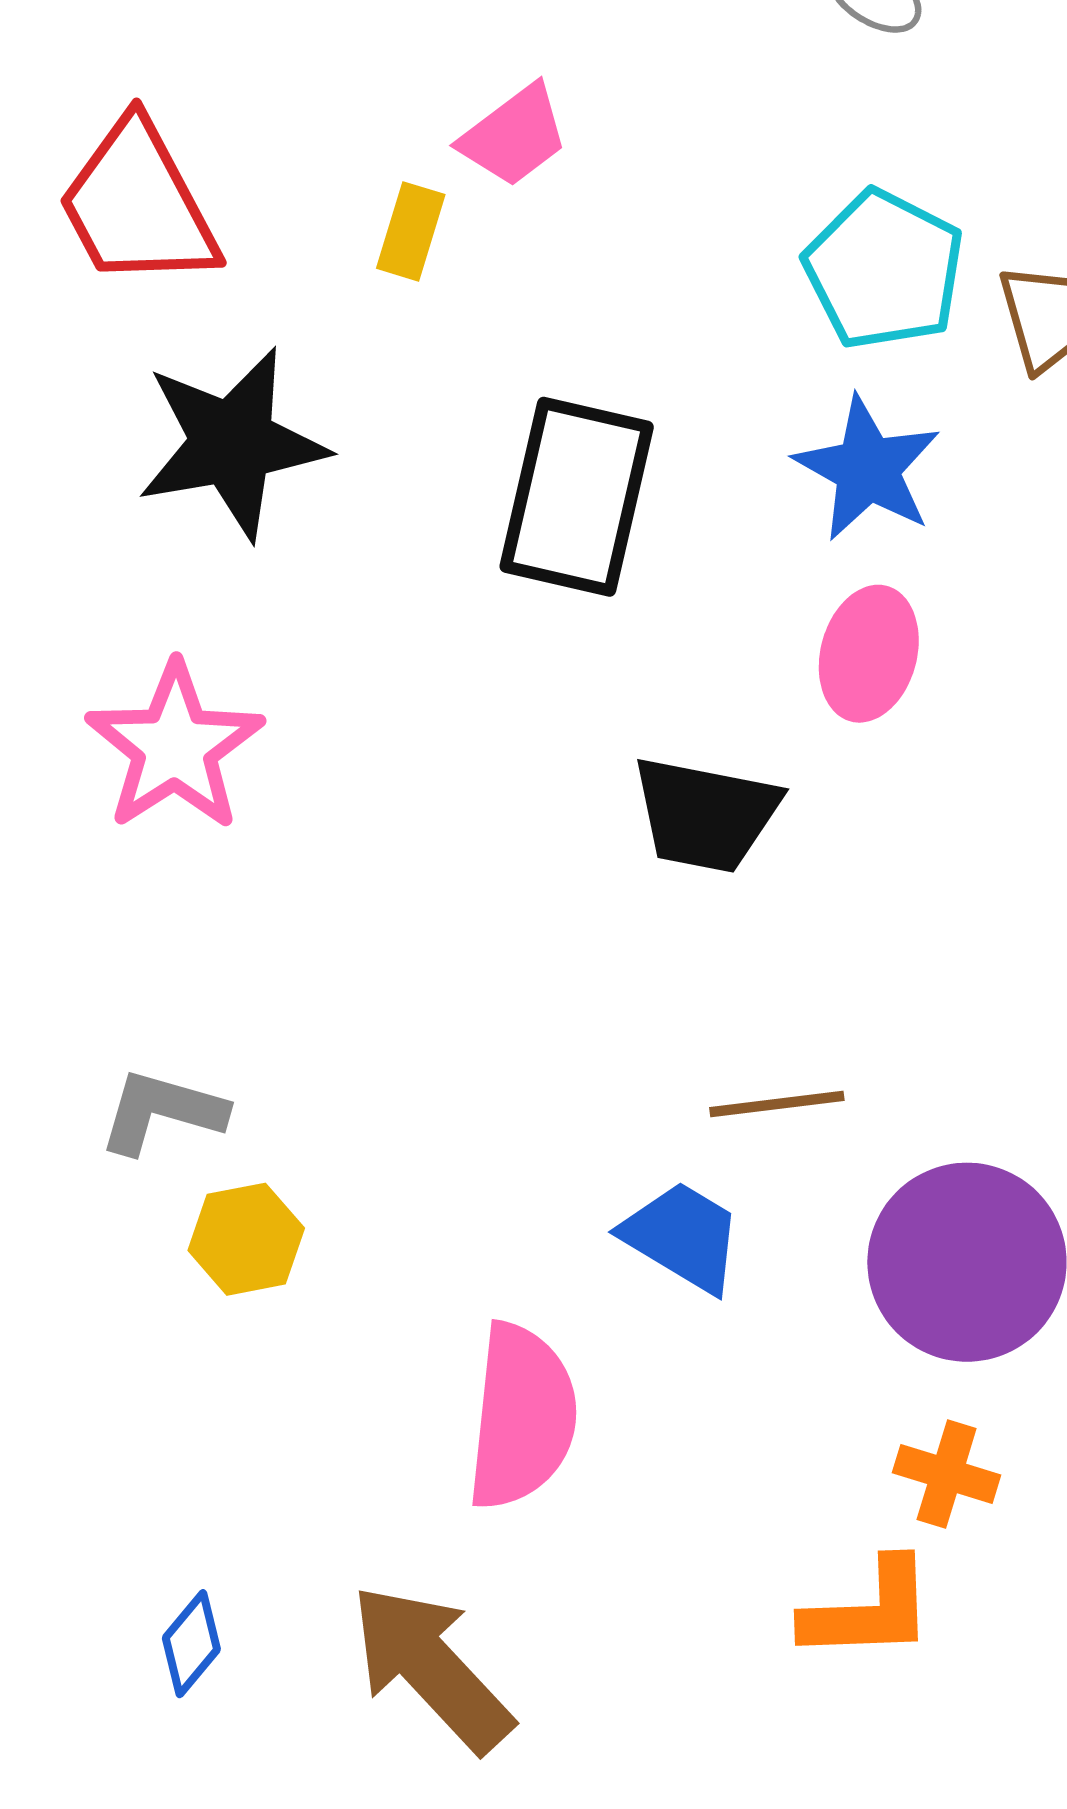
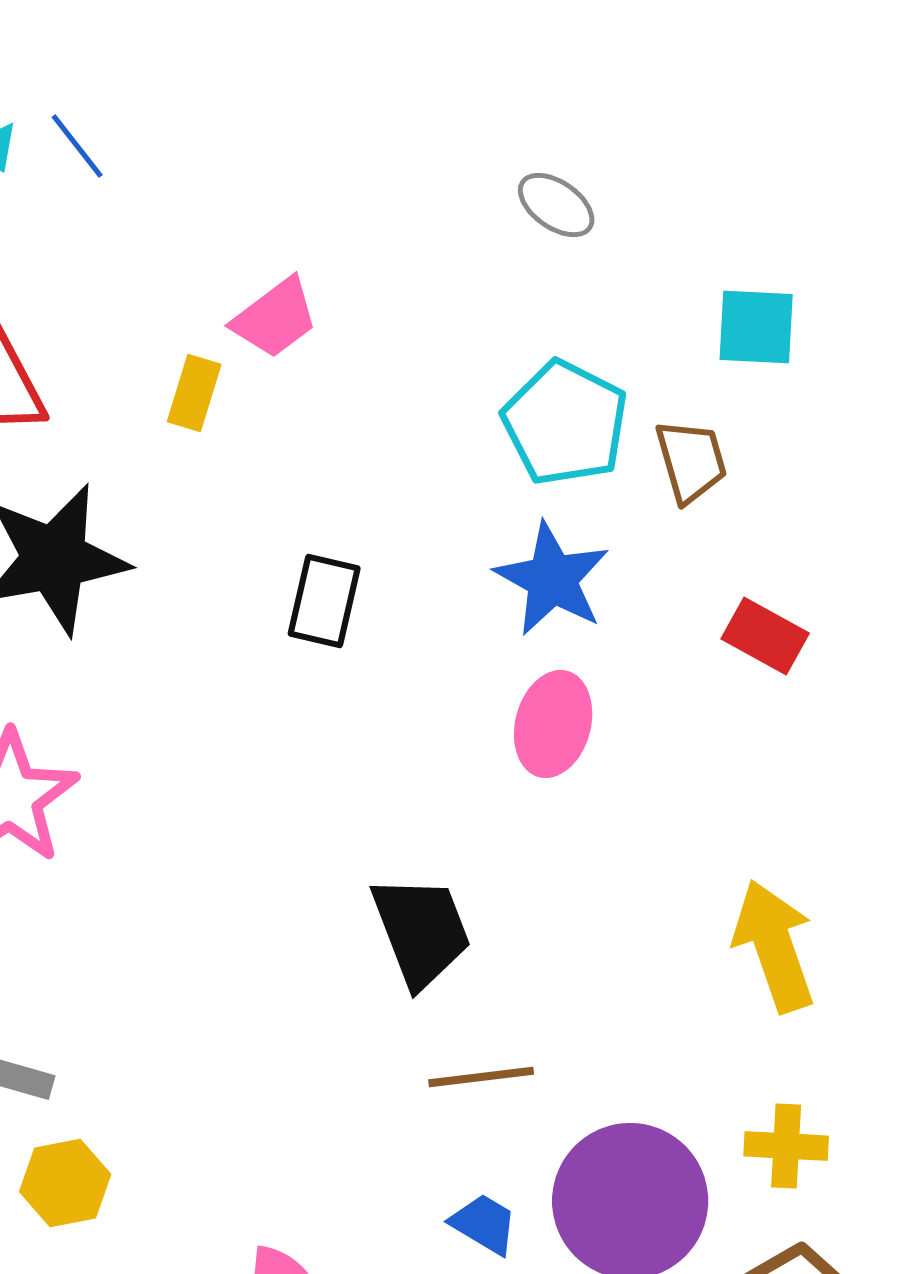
black rectangle: (577, 497) -> (324, 601), size x0.6
black trapezoid: (705, 814) -> (421, 931), moved, turned -122
blue trapezoid: (683, 1237) -> (484, 1224), moved, size x0.7

